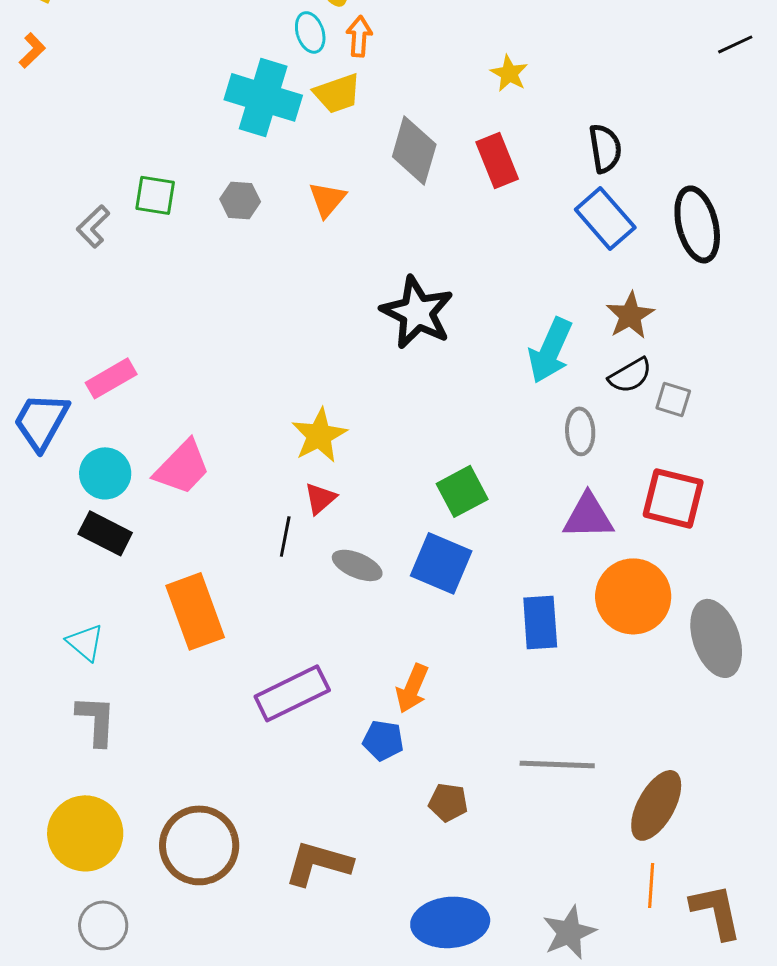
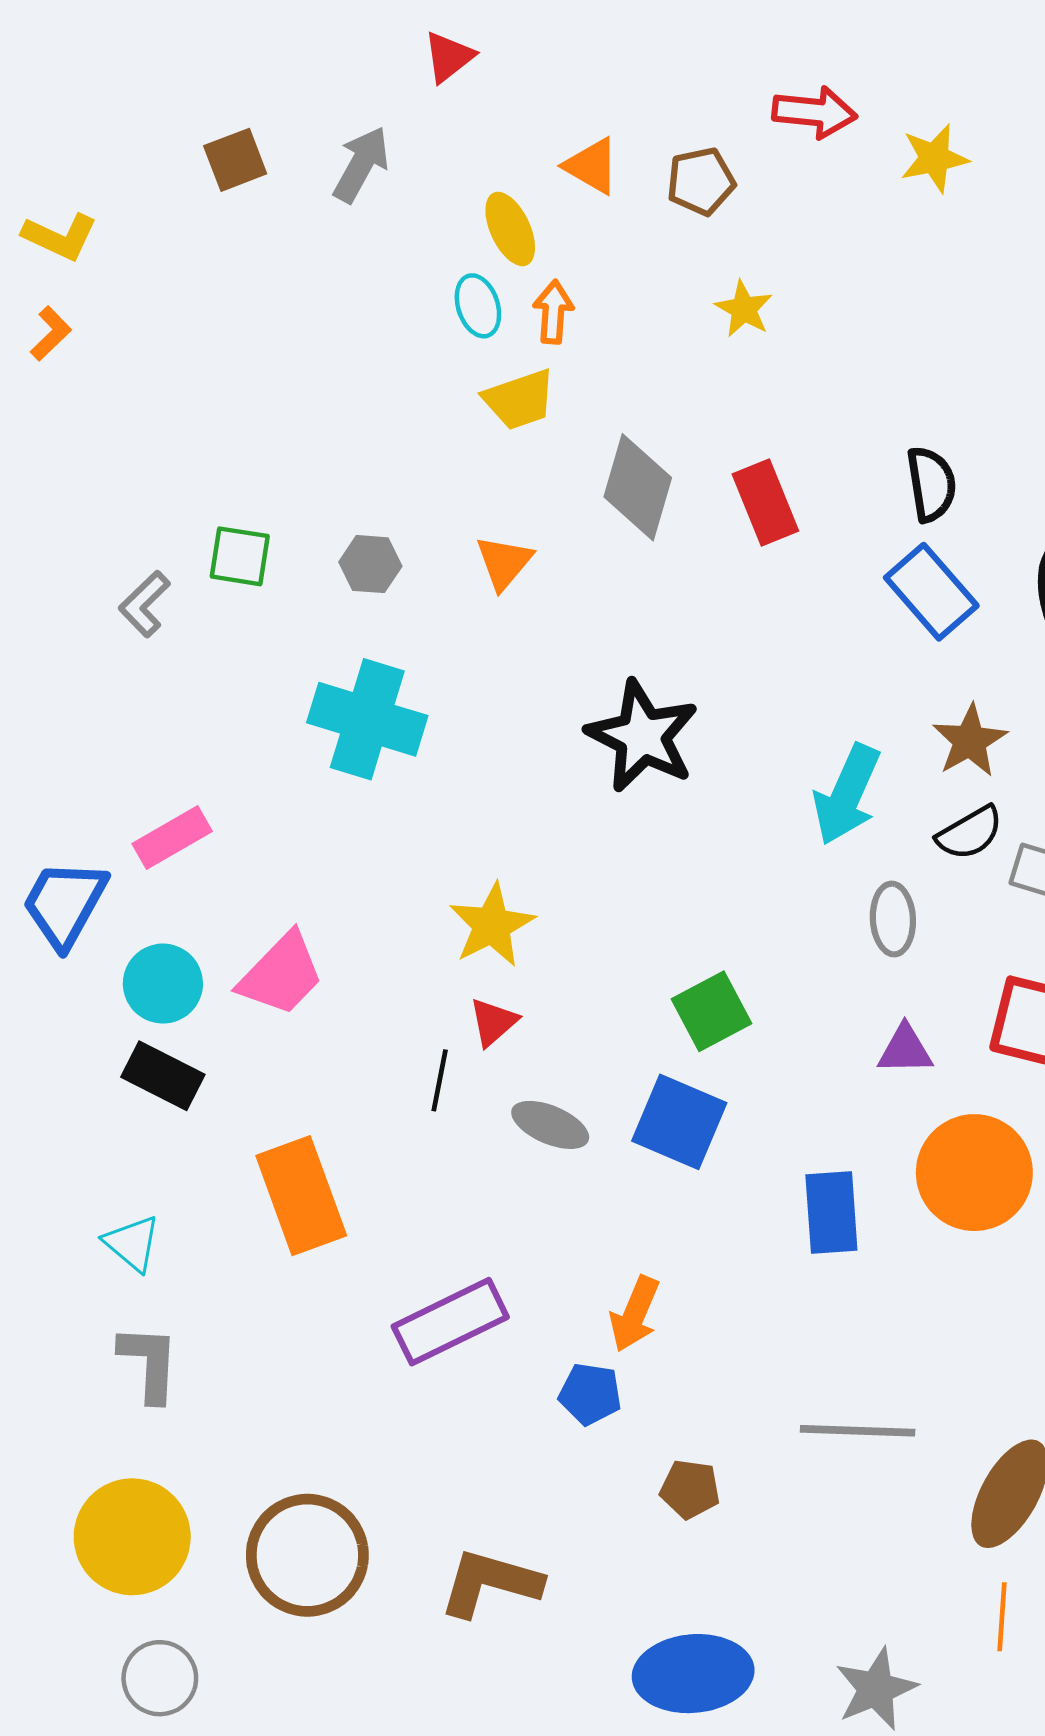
yellow star: (509, 73) -> (744, 309), moved
cyan cross: (263, 97) -> (367, 719), moved
purple triangle: (588, 516) -> (905, 1050), size x0.7

